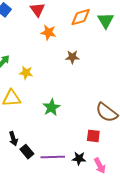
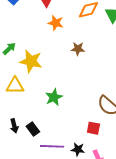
yellow star: (26, 73) -> (31, 61), size x1.6
black rectangle: (27, 152) -> (33, 129), moved

